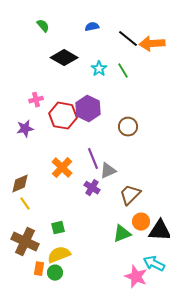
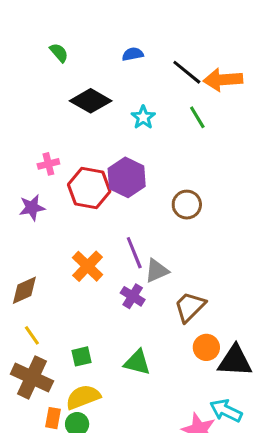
green line: (123, 71) -> (197, 117), moved
yellow line: (25, 204) -> (32, 335), moved
green triangle: (122, 234) -> (137, 362), moved, turned 36

